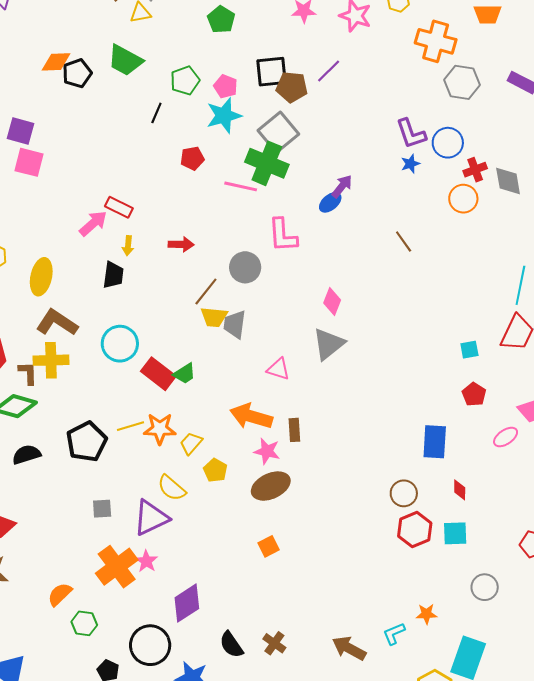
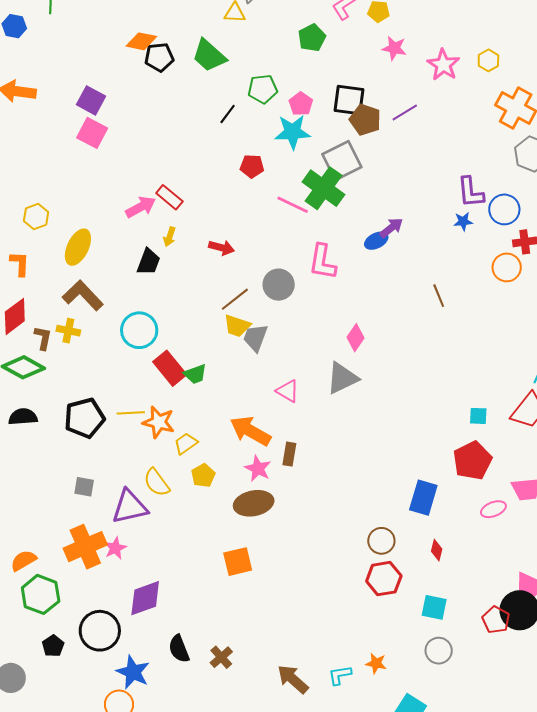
yellow cross: (51, 360) -> (68, 331), size x0.7
red pentagon: (474, 394) -> (472, 461), size x1.6
cyan square: (455, 533) -> (434, 607), moved
orange square: (269, 546) -> (238, 562), size x1.4
green hexagon: (84, 623) -> (41, 594), size x1.5

